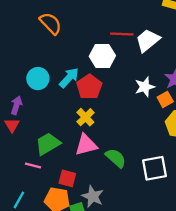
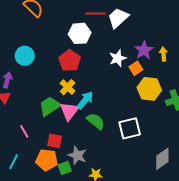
cyan arrow: (69, 78) -> (85, 100), moved
green trapezoid: (48, 144) -> (50, 106), moved
pink triangle: (86, 145) -> (69, 111), turned -35
pink line: (33, 166) -> (24, 131), turned 48

